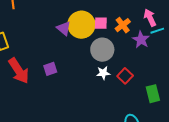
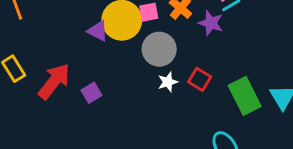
red arrow: (19, 71) -> (54, 81), moved, turned -96
green rectangle: (153, 94) -> (245, 96), size x1.4

